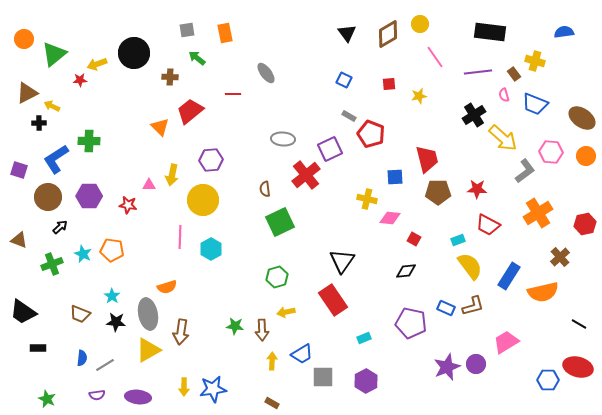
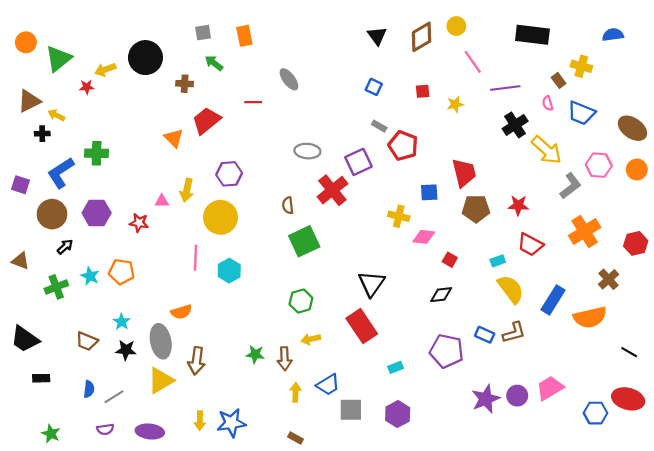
purple line: (478, 72) -> (505, 88), moved
pink trapezoid: (506, 342) -> (550, 388), moved

